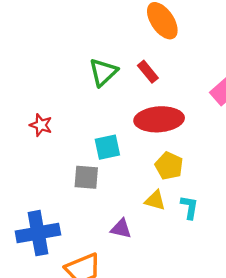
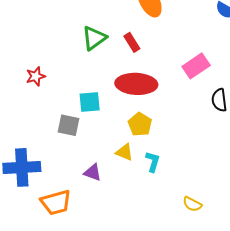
red star: (41, 125) -> (36, 76), turned 30

